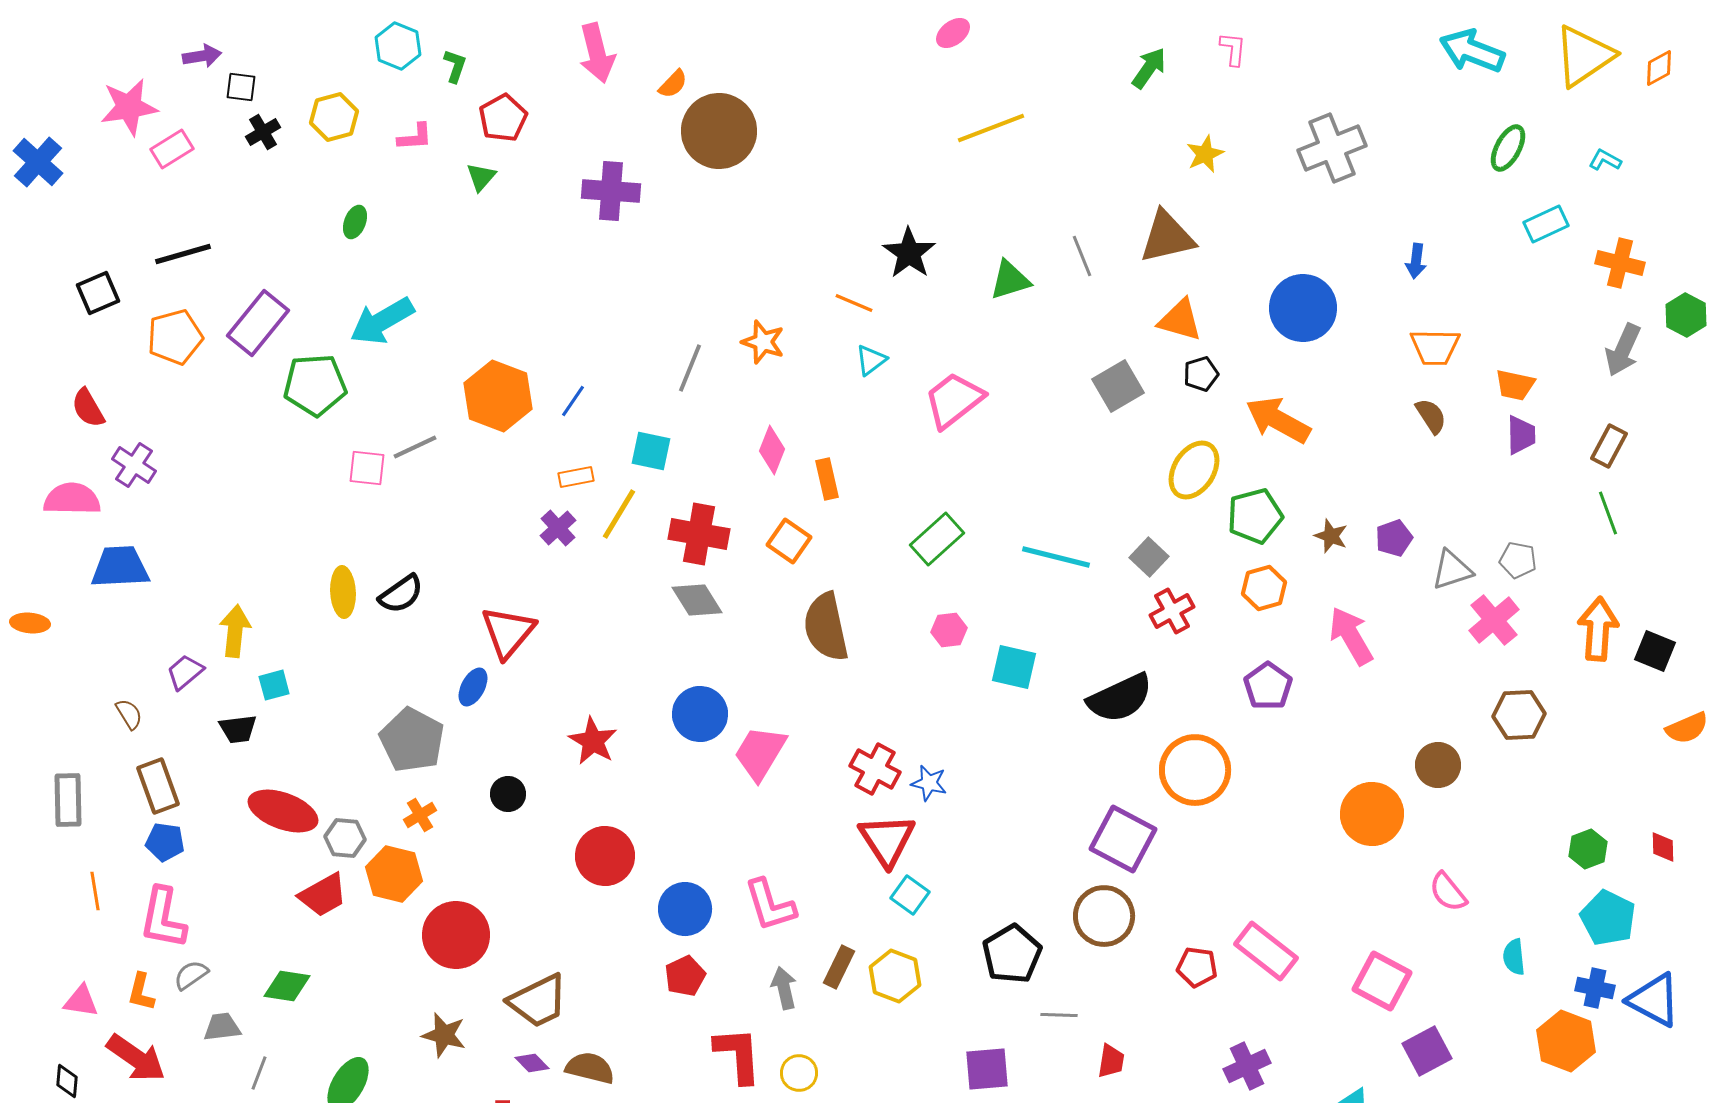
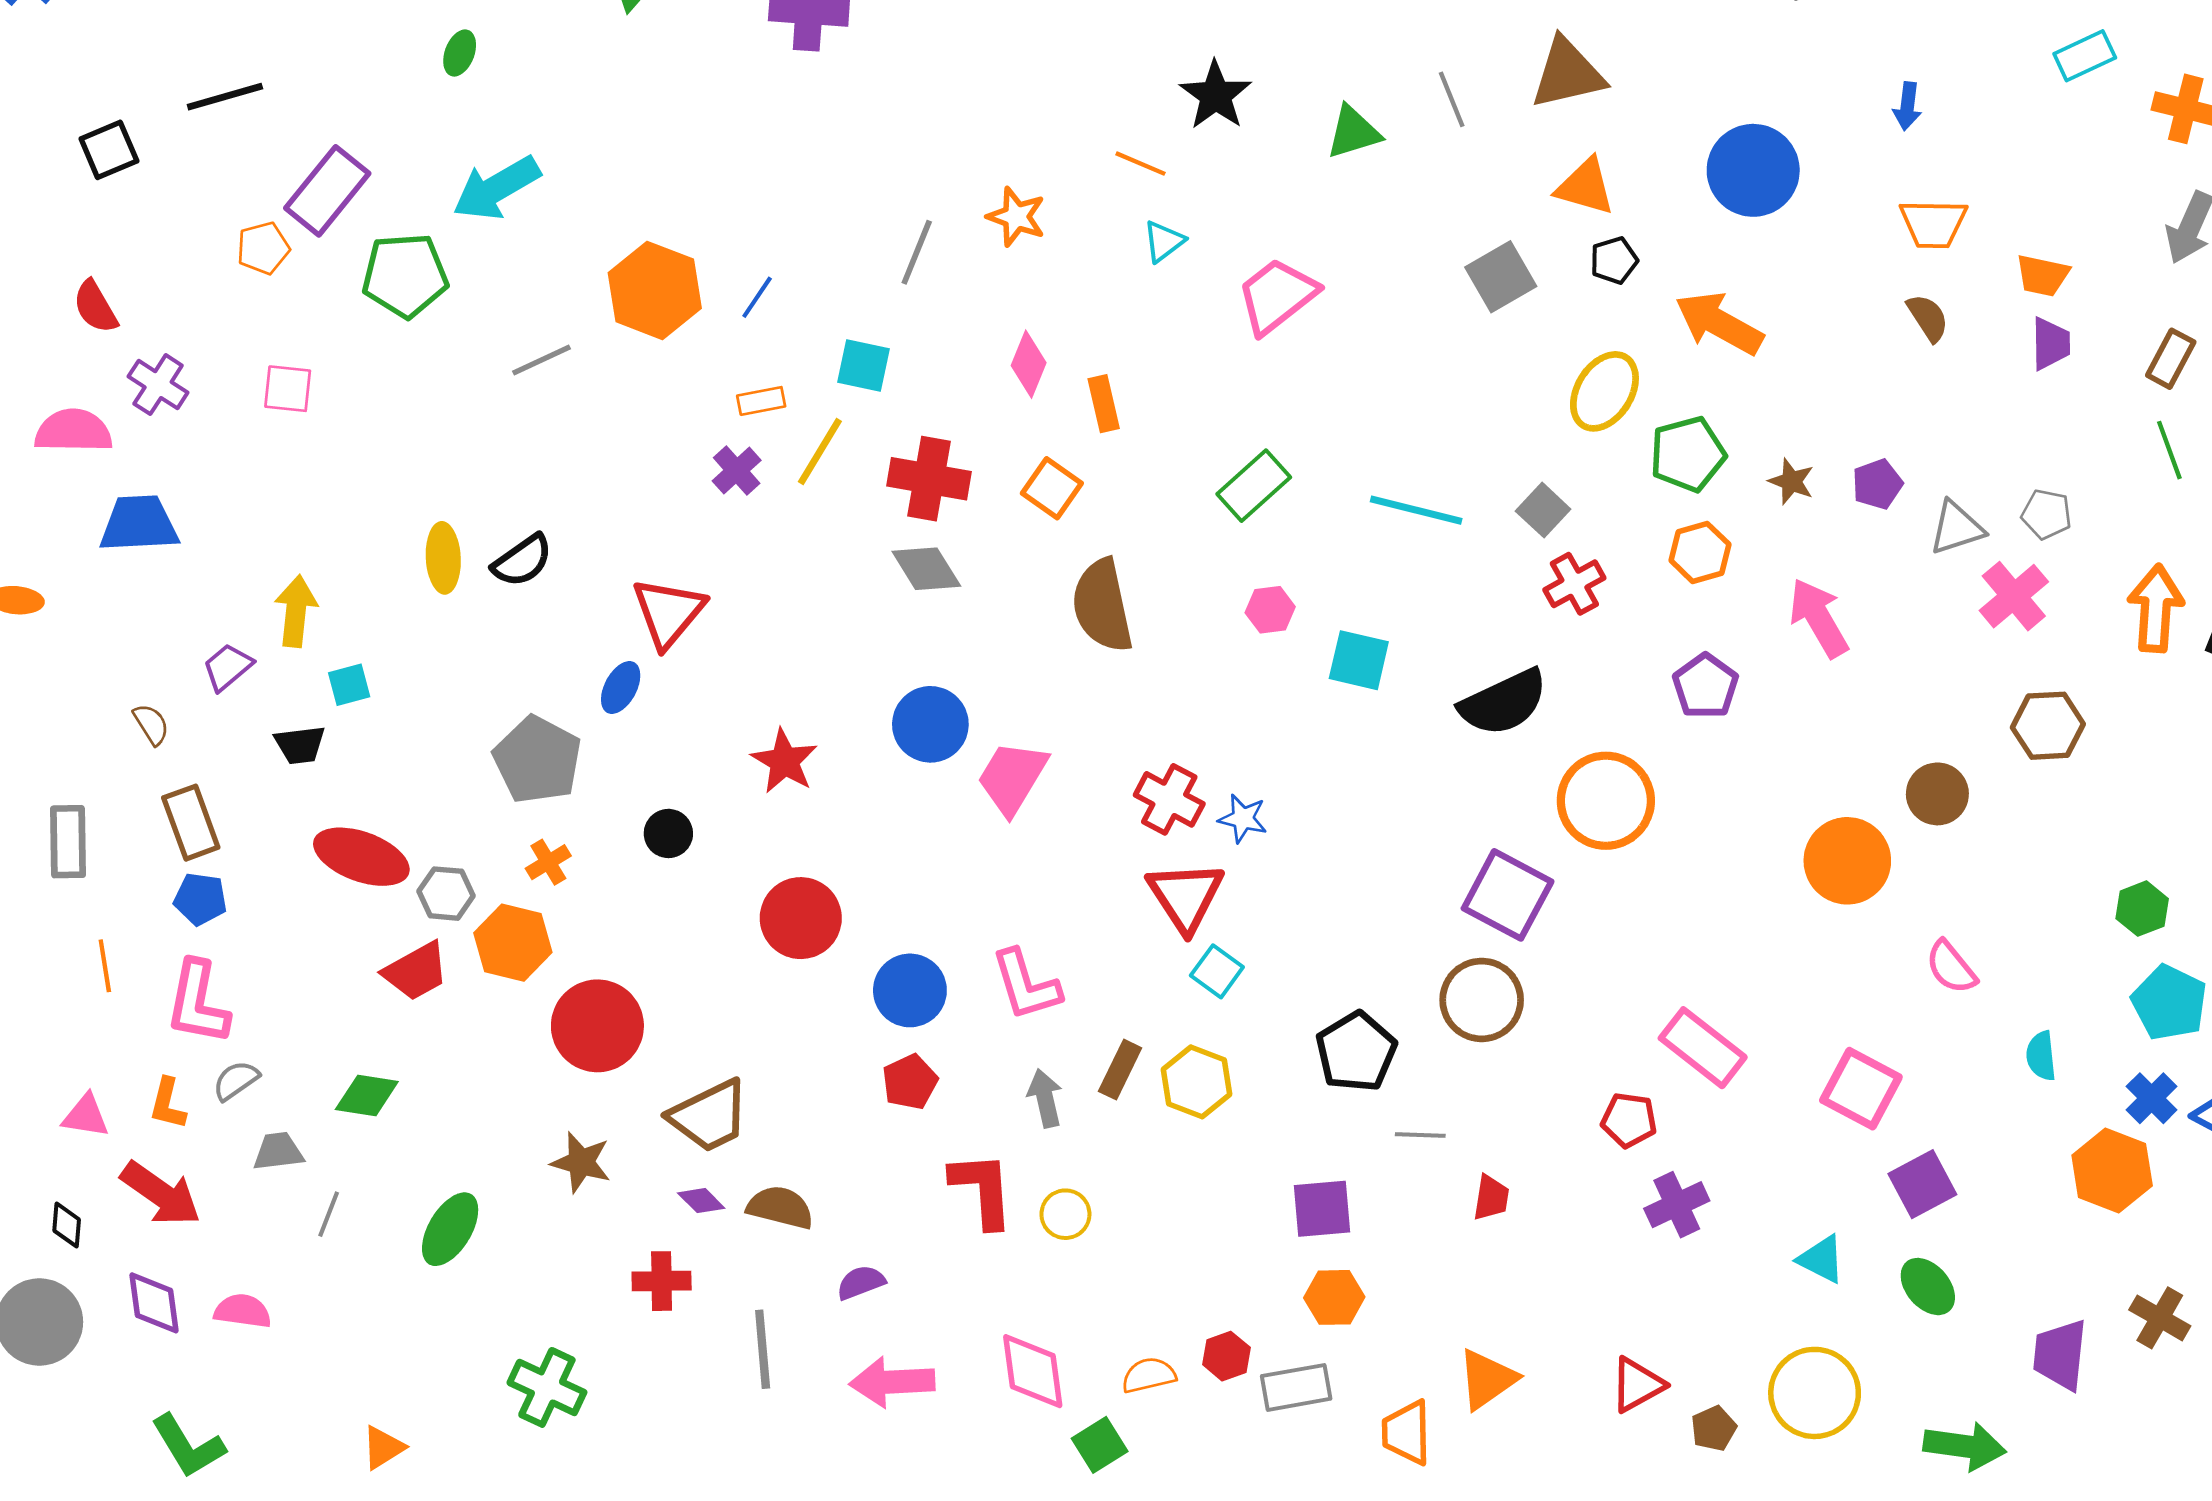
orange pentagon: (175, 337) -> (263, 248), moved, size x0.7
pink square: (367, 468) -> (288, 389), moved
red pentagon: (1197, 967) -> (1629, 1120), moved
blue cross: (1595, 988) -> (2152, 1098), turned 33

